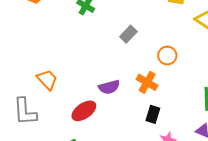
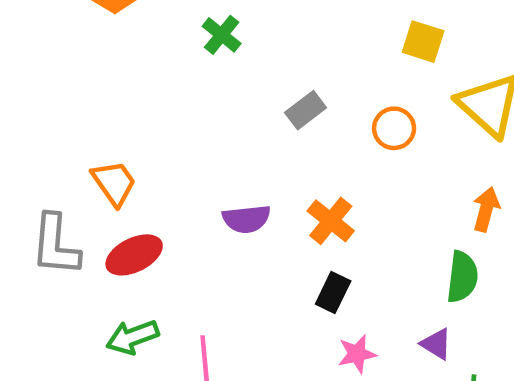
orange circle: (167, 55) -> (394, 128), moved
red ellipse: (84, 111) -> (134, 255), moved

